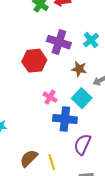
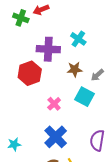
pink cross: (50, 97) -> (54, 104), turned 32
blue cross: (65, 119) -> (56, 137), moved, turned -35

